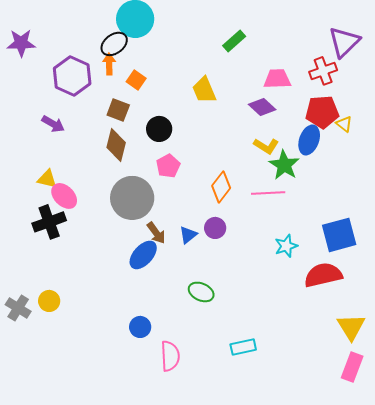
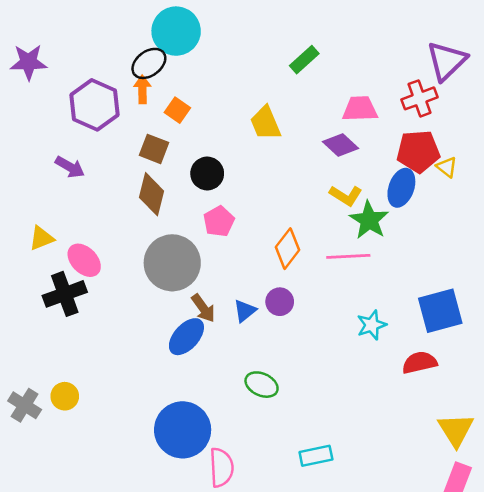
yellow triangle: (47, 179) -> (41, 238), moved, turned -35
red semicircle: (323, 275) -> (420, 363), size x0.7
blue circle: (140, 327) -> (183, 430), size x2.0

